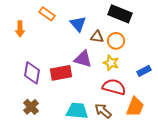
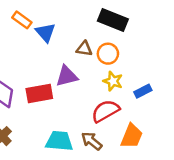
blue triangle: (78, 24) -> (46, 32), moved
purple triangle: (83, 59) -> (67, 76), turned -30
yellow star: (111, 63) -> (113, 81), moved
red semicircle: (114, 87) -> (105, 111), turned -45

